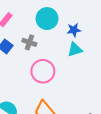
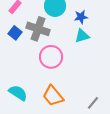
gray cross: (29, 42) -> (38, 29), size x1.6

